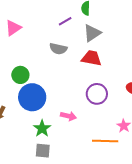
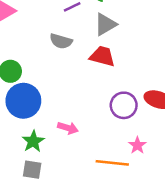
purple circle: (97, 94) -> (124, 105), moved

